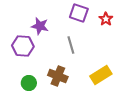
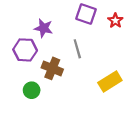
brown cross: (58, 76) -> (52, 68), moved

